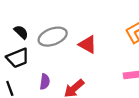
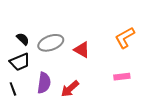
purple semicircle: (45, 82) -> (44, 83), size x1.5

